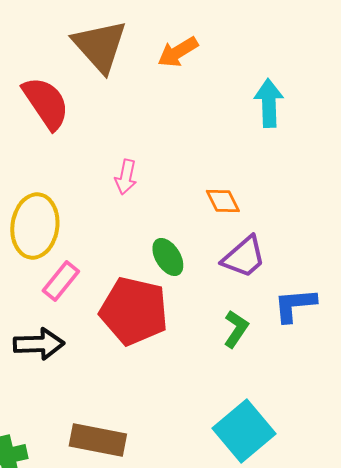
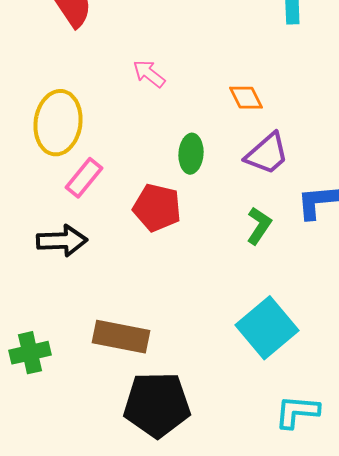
pink arrow: (126, 177) -> (149, 74), turned 116
green ellipse: (168, 257) -> (191, 154), turned 36
red pentagon: (134, 311) -> (157, 208), size x0.7

